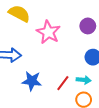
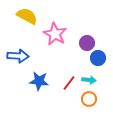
purple circle: (88, 26) -> (87, 43), moved

